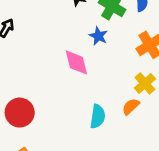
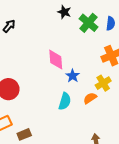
blue star: (98, 36) -> (73, 76), moved

